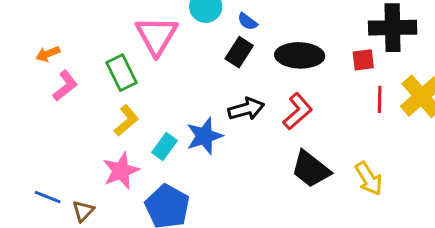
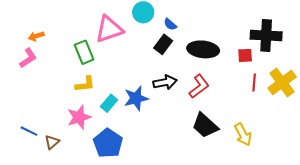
pink triangle: (157, 36) -> (109, 29), turned 36
pink L-shape: (65, 86) -> (28, 58), moved
yellow L-shape: (126, 121) -> (85, 84), turned 30

